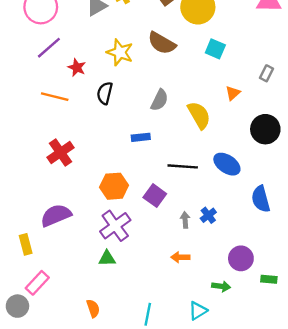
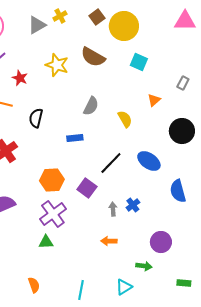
black semicircle: (105, 93) -> (36, 118), moved
yellow semicircle: (199, 115) -> (125, 119), size x0.7
black line: (183, 166) -> (111, 163), turned -50
green rectangle: (269, 279) -> (184, 283), moved

